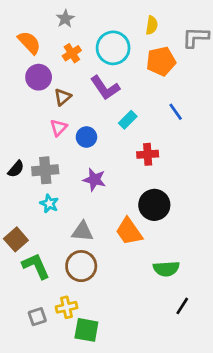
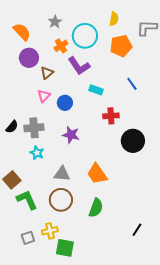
gray star: (65, 19) -> (55, 22), moved
orange cross: (72, 53) -> (61, 46), moved
cyan rectangle: (128, 120) -> (96, 90), turned 64
black circle: (154, 205) -> (133, 141), moved
green semicircle: (166, 269) -> (96, 208), moved, turned -66

